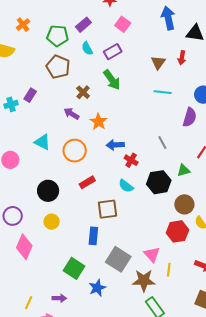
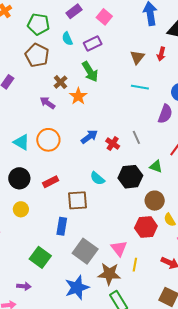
purple rectangle: (83, 25) -> (74, 11), moved
orange star: (99, 122) -> (78, 96), moved
cyan triangle: (42, 142) -> (21, 142), moved
blue arrow: (115, 145) -> (89, 137), turned 144
red cross: (131, 160) -> (113, 144), moved
green triangle: (184, 170) -> (156, 166), turned 32
red rectangle: (87, 182) -> (51, 182), moved
blue star: (97, 288) -> (77, 288), moved, size x1.4

